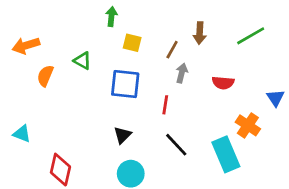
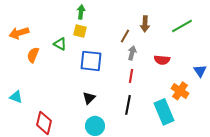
yellow square: (132, 43) -> (80, 31), moved
red line: (165, 105) -> (131, 76), moved
black line: (176, 145) -> (128, 105), turned 54

